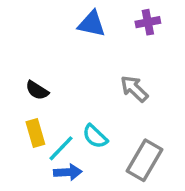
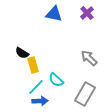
purple cross: (148, 22) -> (87, 13), turned -32
gray arrow: (134, 89) -> (89, 58), moved
yellow rectangle: (35, 133) -> (33, 65), moved

